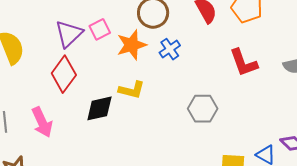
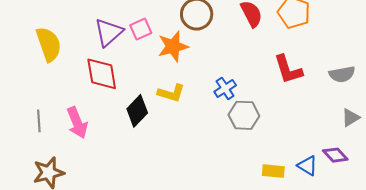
blue cross: (170, 49) -> (225, 89), moved
red diamond: (64, 74) -> (102, 74), turned -48
black diamond: (99, 108) -> (137, 111), turned -36

